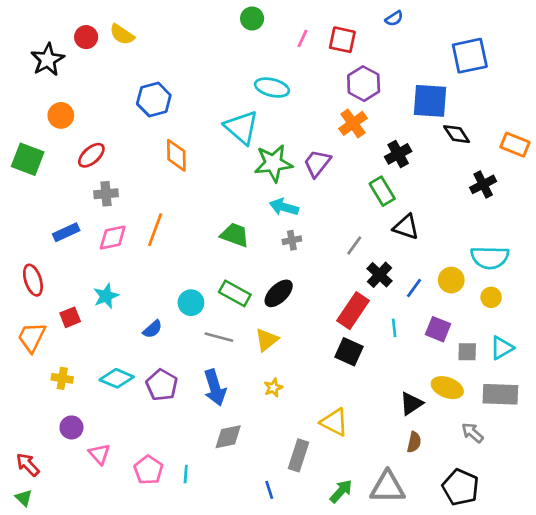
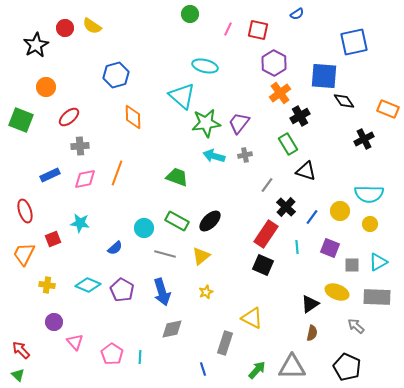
orange cross: (353, 123) -> (280, 93), moved
gray cross: (292, 240) -> (245, 155), moved
cyan star: (106, 296) -> (80, 223), turned 30

